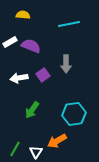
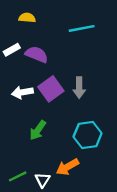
gray arrow: (66, 64) -> (79, 88), moved
purple square: (43, 75) -> (51, 89), size x1.5
green line: (15, 149) -> (18, 176), turned 35

